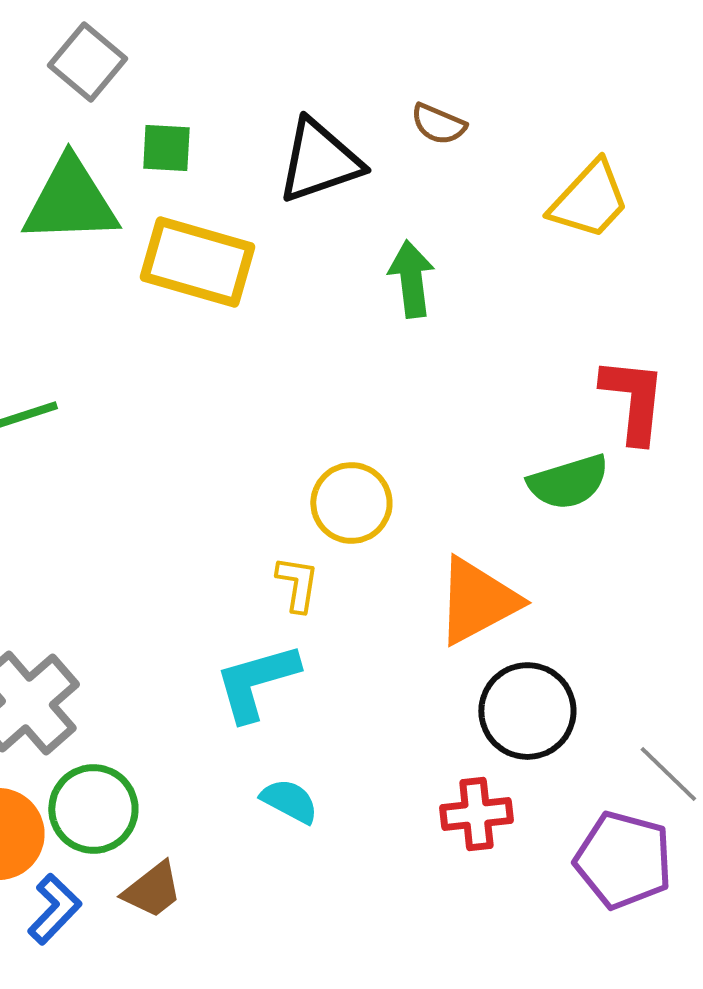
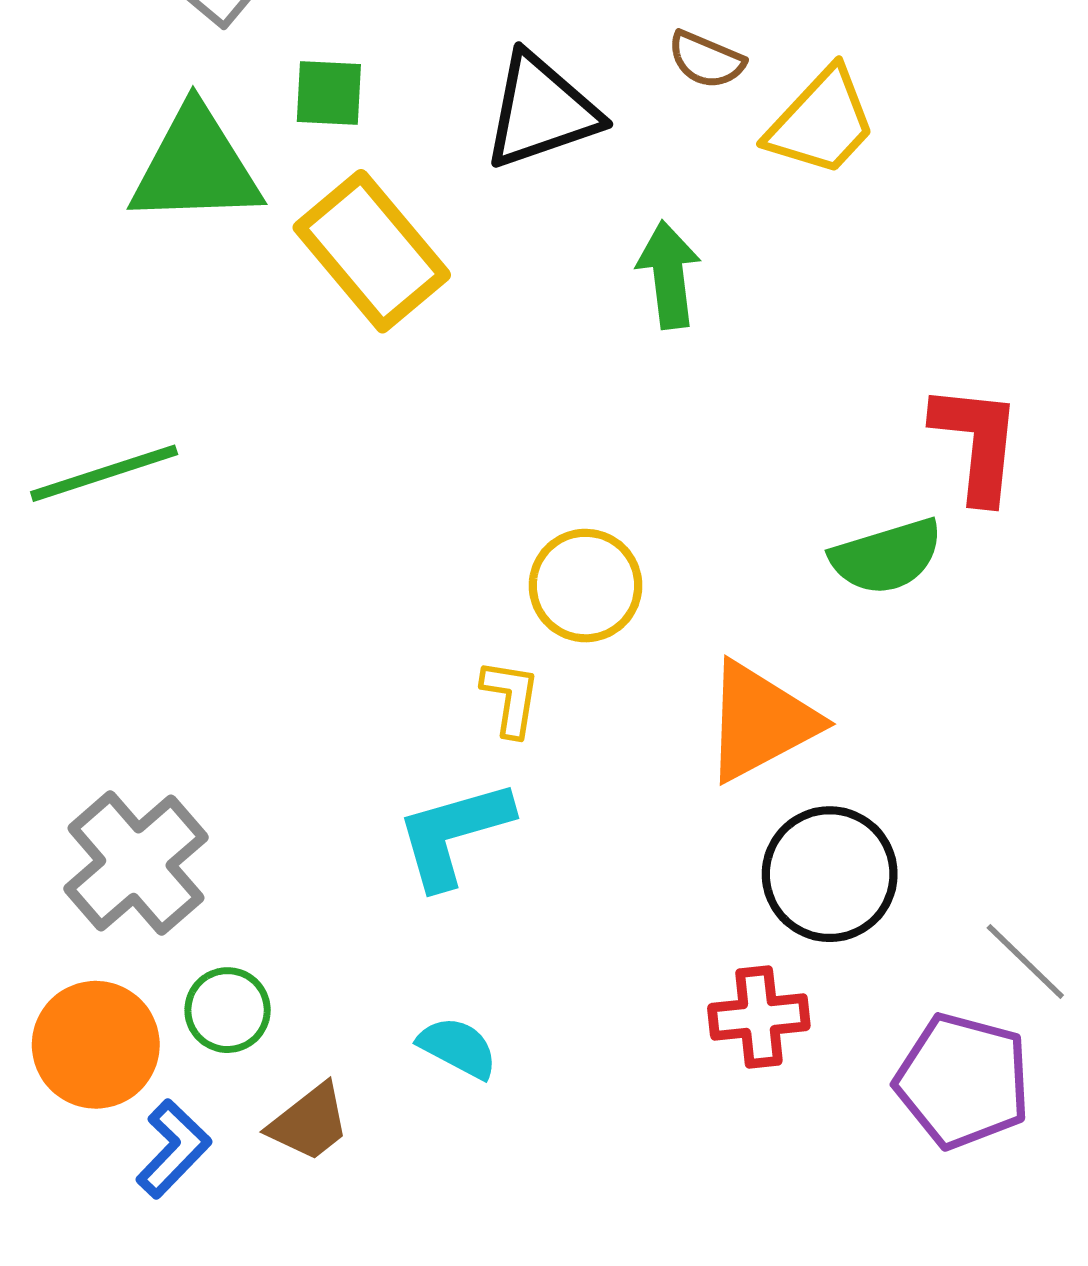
yellow trapezoid: (589, 200) -> (821, 122), moved
yellow rectangle: (197, 262) -> (372, 251), turned 34
cyan semicircle: (289, 801) -> (458, 1048), moved
green circle: (93, 809) -> (228, 1010), size x0.7

